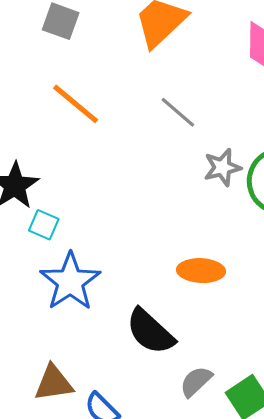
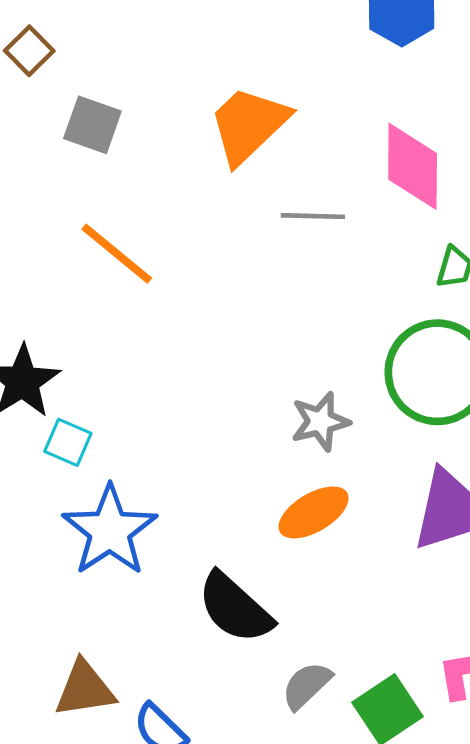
gray line: (178, 112) -> (313, 216), moved, turned -39
gray star: (222, 167) -> (320, 422), moved
orange ellipse: (201, 271) -> (314, 512), turned -33

